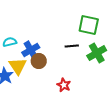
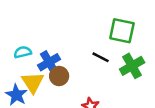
black line: (72, 46) -> (101, 57), turned 32

